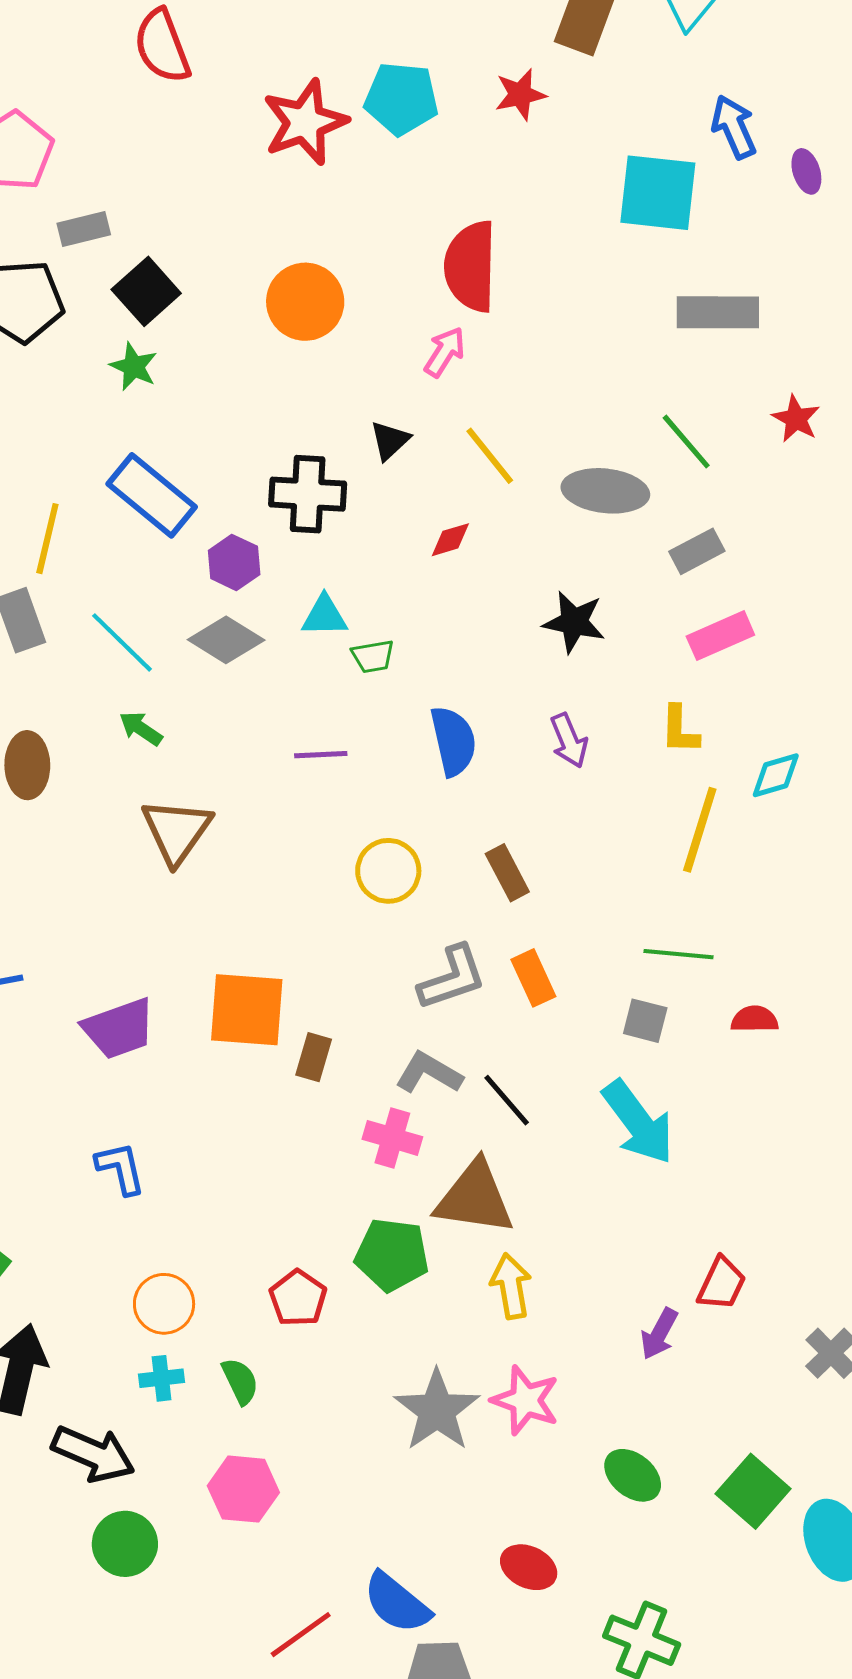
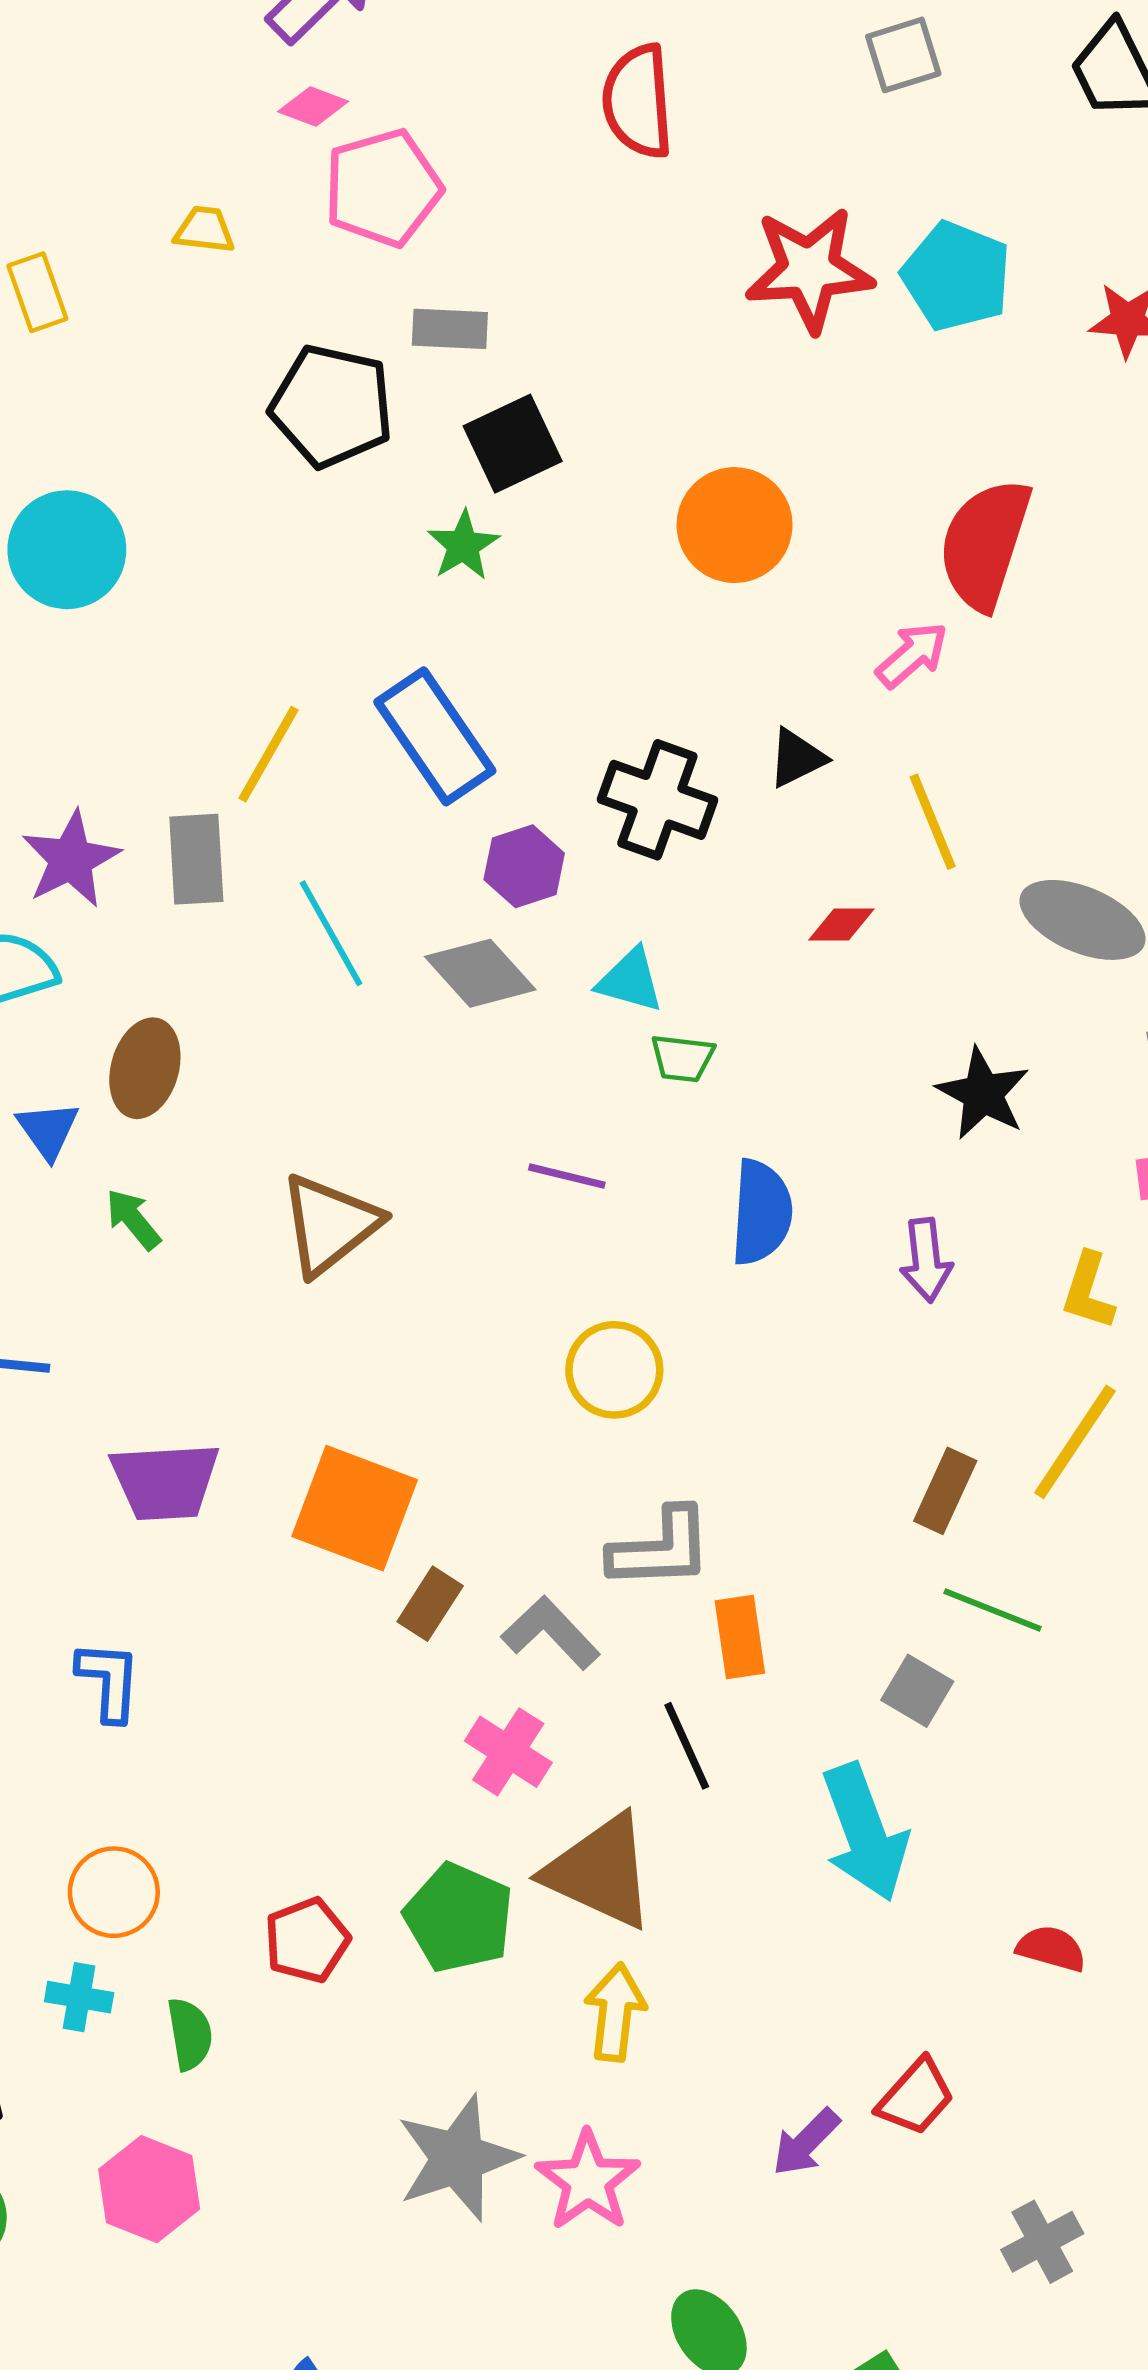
green arrow: (141, 729) -> (133, 1219), moved
brown rectangle: (507, 873) -> (945, 1491), moved, turned 36
orange rectangle: (533, 978) -> (740, 1637), moved
red semicircle: (755, 1019) -> (1051, 1949), moved
gray L-shape: (429, 1073) -> (551, 1633), moved

